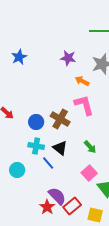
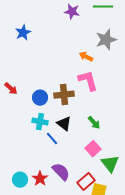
purple star: (68, 58) -> (72, 12), moved
brown cross: (60, 119) -> (64, 95), turned -36
cyan circle: (17, 170) -> (20, 180), moved
red rectangle: (72, 206) -> (86, 182), moved
red star: (47, 207) -> (40, 179), moved

